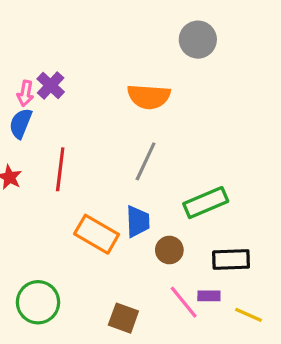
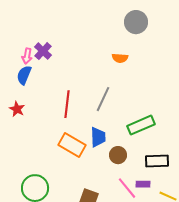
orange semicircle: (149, 97) -> (120, 58), moved, size x0.6
red line: (60, 169) -> (67, 104), moved

